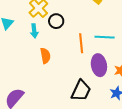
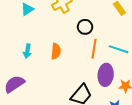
black circle: (56, 21) -> (85, 27), moved
cyan arrow: (34, 31) -> (27, 51), moved

